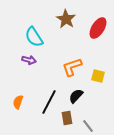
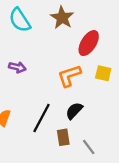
red ellipse: (98, 28) -> (89, 43), moved
cyan semicircle: (34, 37) -> (20, 20), moved
yellow square: (98, 76) -> (103, 73), moved

